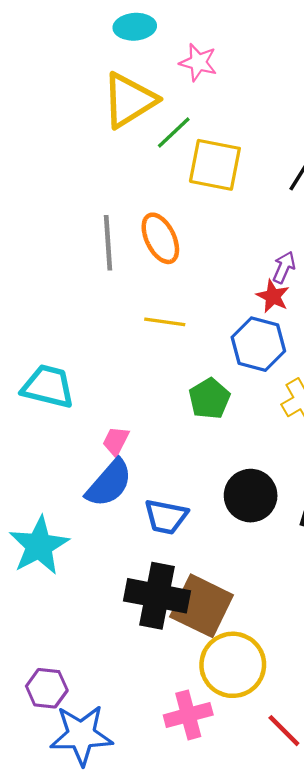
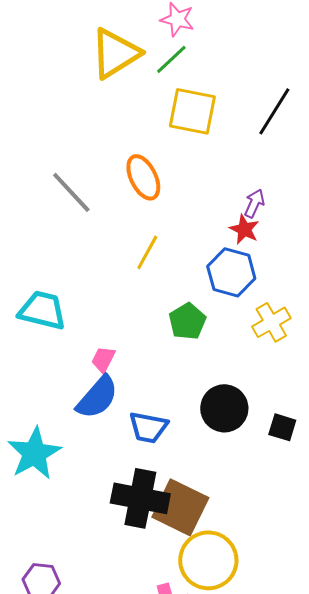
green line: (174, 133) -> (171, 59), moved
gray line: (108, 243) -> (71, 192), moved, turned -39
yellow line: (165, 322) -> (147, 252), turned -69

